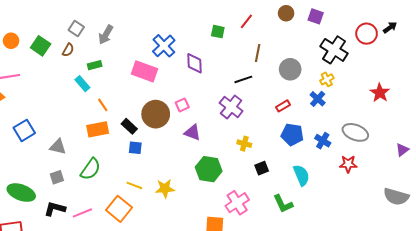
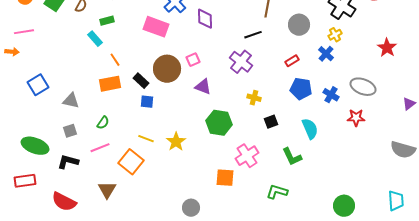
green semicircle: (90, 169) -> (103, 123), size x0.6
yellow star: (165, 188) -> (176, 142), turned -30
pink line: (82, 213) -> (100, 148), moved

